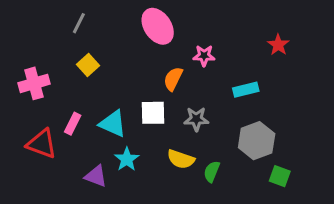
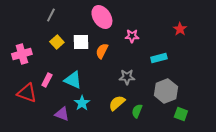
orange semicircle: (173, 79) -> (102, 51), moved
white square: (153, 113) -> (81, 42), moved
yellow semicircle: (181, 159) -> (117, 103), turned 120

